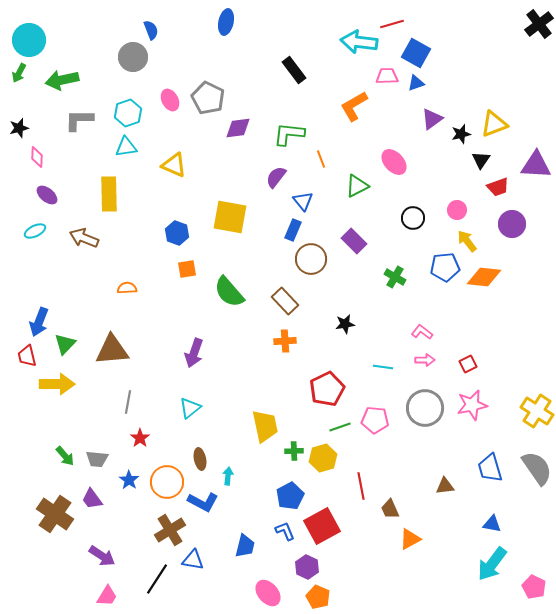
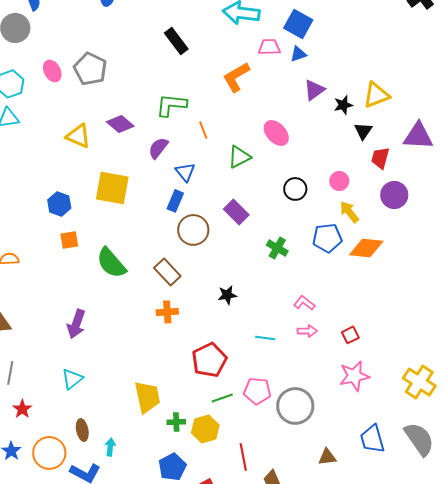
purple diamond: (238, 128) -> (120, 124), moved, turned 48
yellow triangle: (174, 165) -> (78, 136), moved
red trapezoid: (498, 187) -> (380, 158), turned 125
gray circle: (425, 408) -> (295, 406), moved

